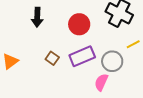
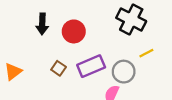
red circle: (79, 24) -> (74, 31), moved

